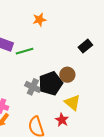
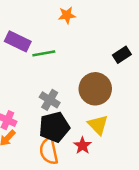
brown circle: (67, 75) -> (95, 89), size x1.6
black pentagon: (51, 83) -> (54, 127), moved

